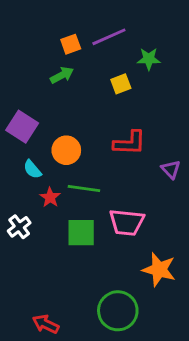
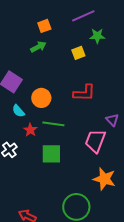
purple line: (109, 37) -> (83, 16), moved
purple triangle: (171, 169) -> (112, 120), moved
pink trapezoid: (127, 222) -> (95, 141), moved, turned 105

